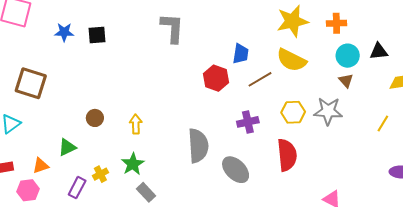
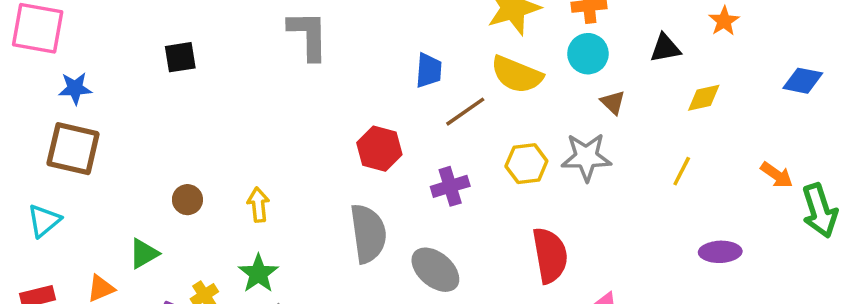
blue star: (64, 32) -> (75, 88), moved
cyan circle: (348, 56) -> (588, 54), moved
red hexagon: (216, 78) -> (379, 149), moved
red semicircle: (287, 155) -> (550, 255), moved

